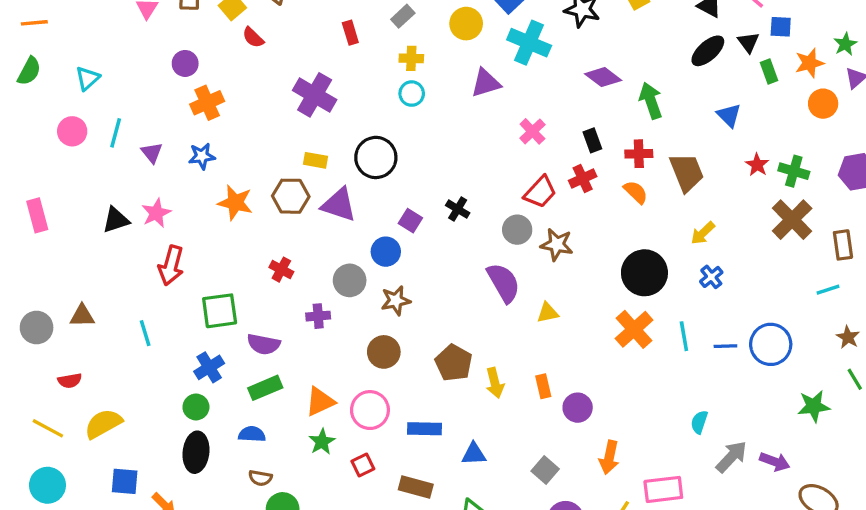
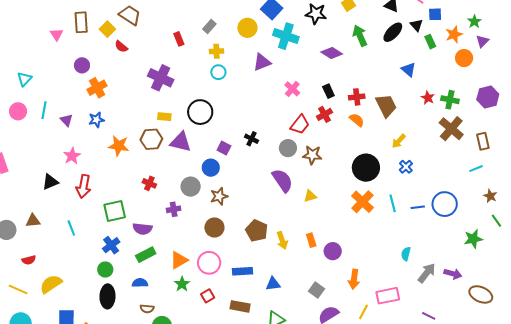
green arrow: (651, 101) -> (360, 36), moved
black triangle: (116, 220) -> (50, 182), moved

